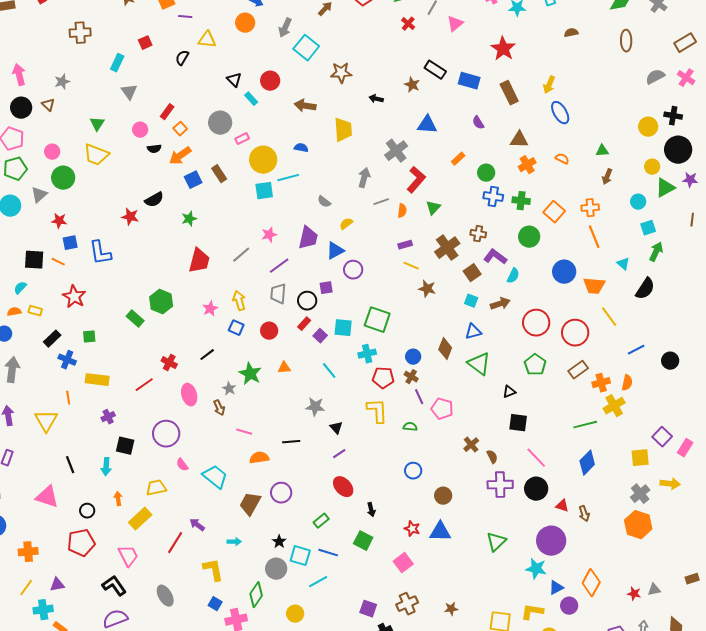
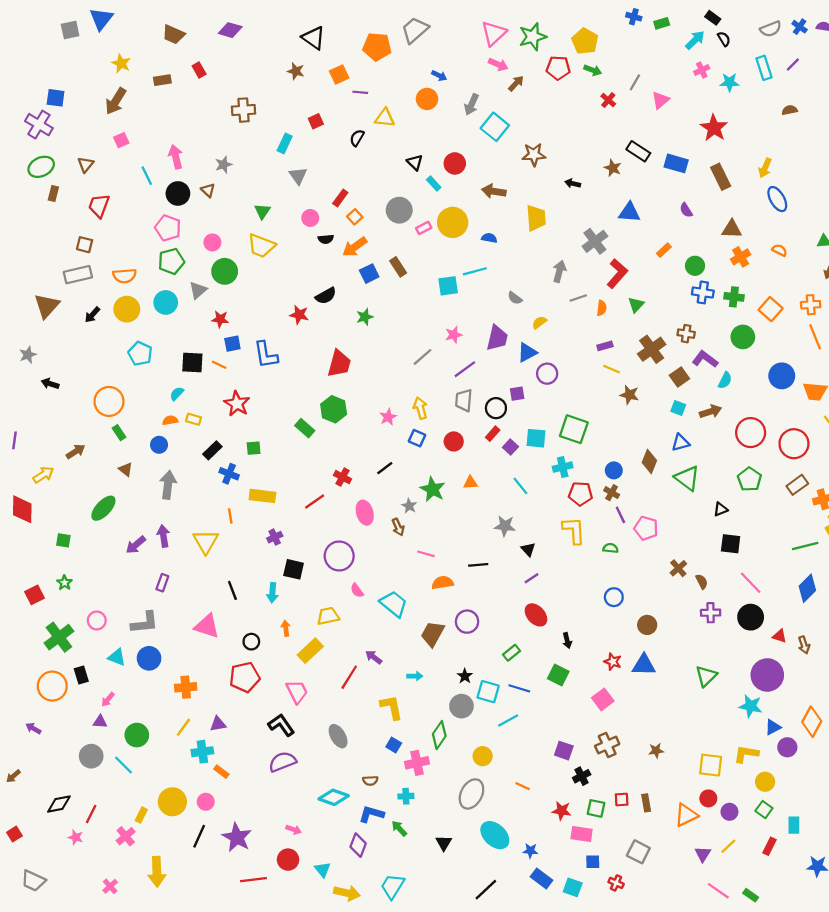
yellow circle: (263, 160) -> (453, 222), moved
red trapezoid: (199, 261) -> (339, 364), moved
purple cross: (500, 485) -> (711, 613), size x0.7

